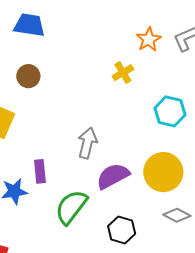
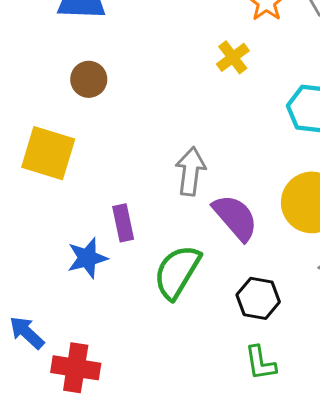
purple semicircle: (113, 176) -> (235, 217), turned 84

